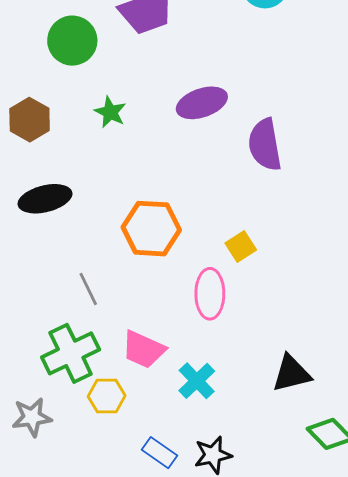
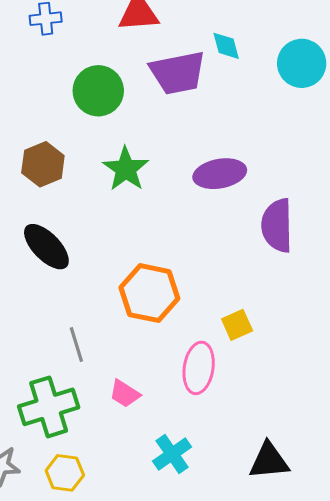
green star: (110, 112) -> (126, 169), size x1.4
black ellipse: (45, 199) -> (46, 247), turned 51
pink trapezoid: (143, 349) -> (125, 394), moved, size x0.7
yellow hexagon: (107, 396) -> (65, 473), moved

